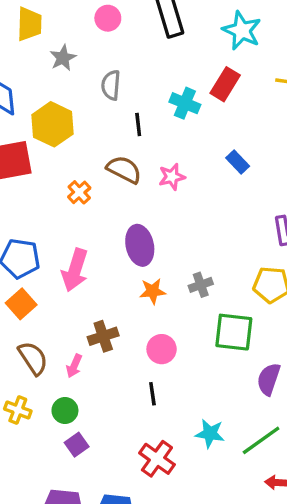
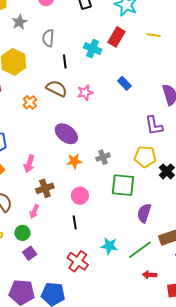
purple ellipse: (140, 245) -> (66, 134), turned -40
pink arrow: (75, 270) -> (29, 164), moved, size x0.7
pink arrow: (74, 366) -> (34, 212), moved

